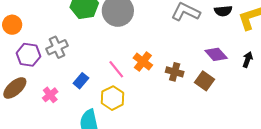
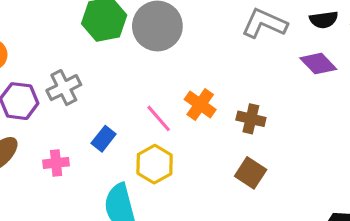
purple diamond: (216, 54) -> (318, 64), moved
brown square: (205, 81) -> (251, 173), moved
pink cross: (50, 95) -> (56, 163), turned 35

